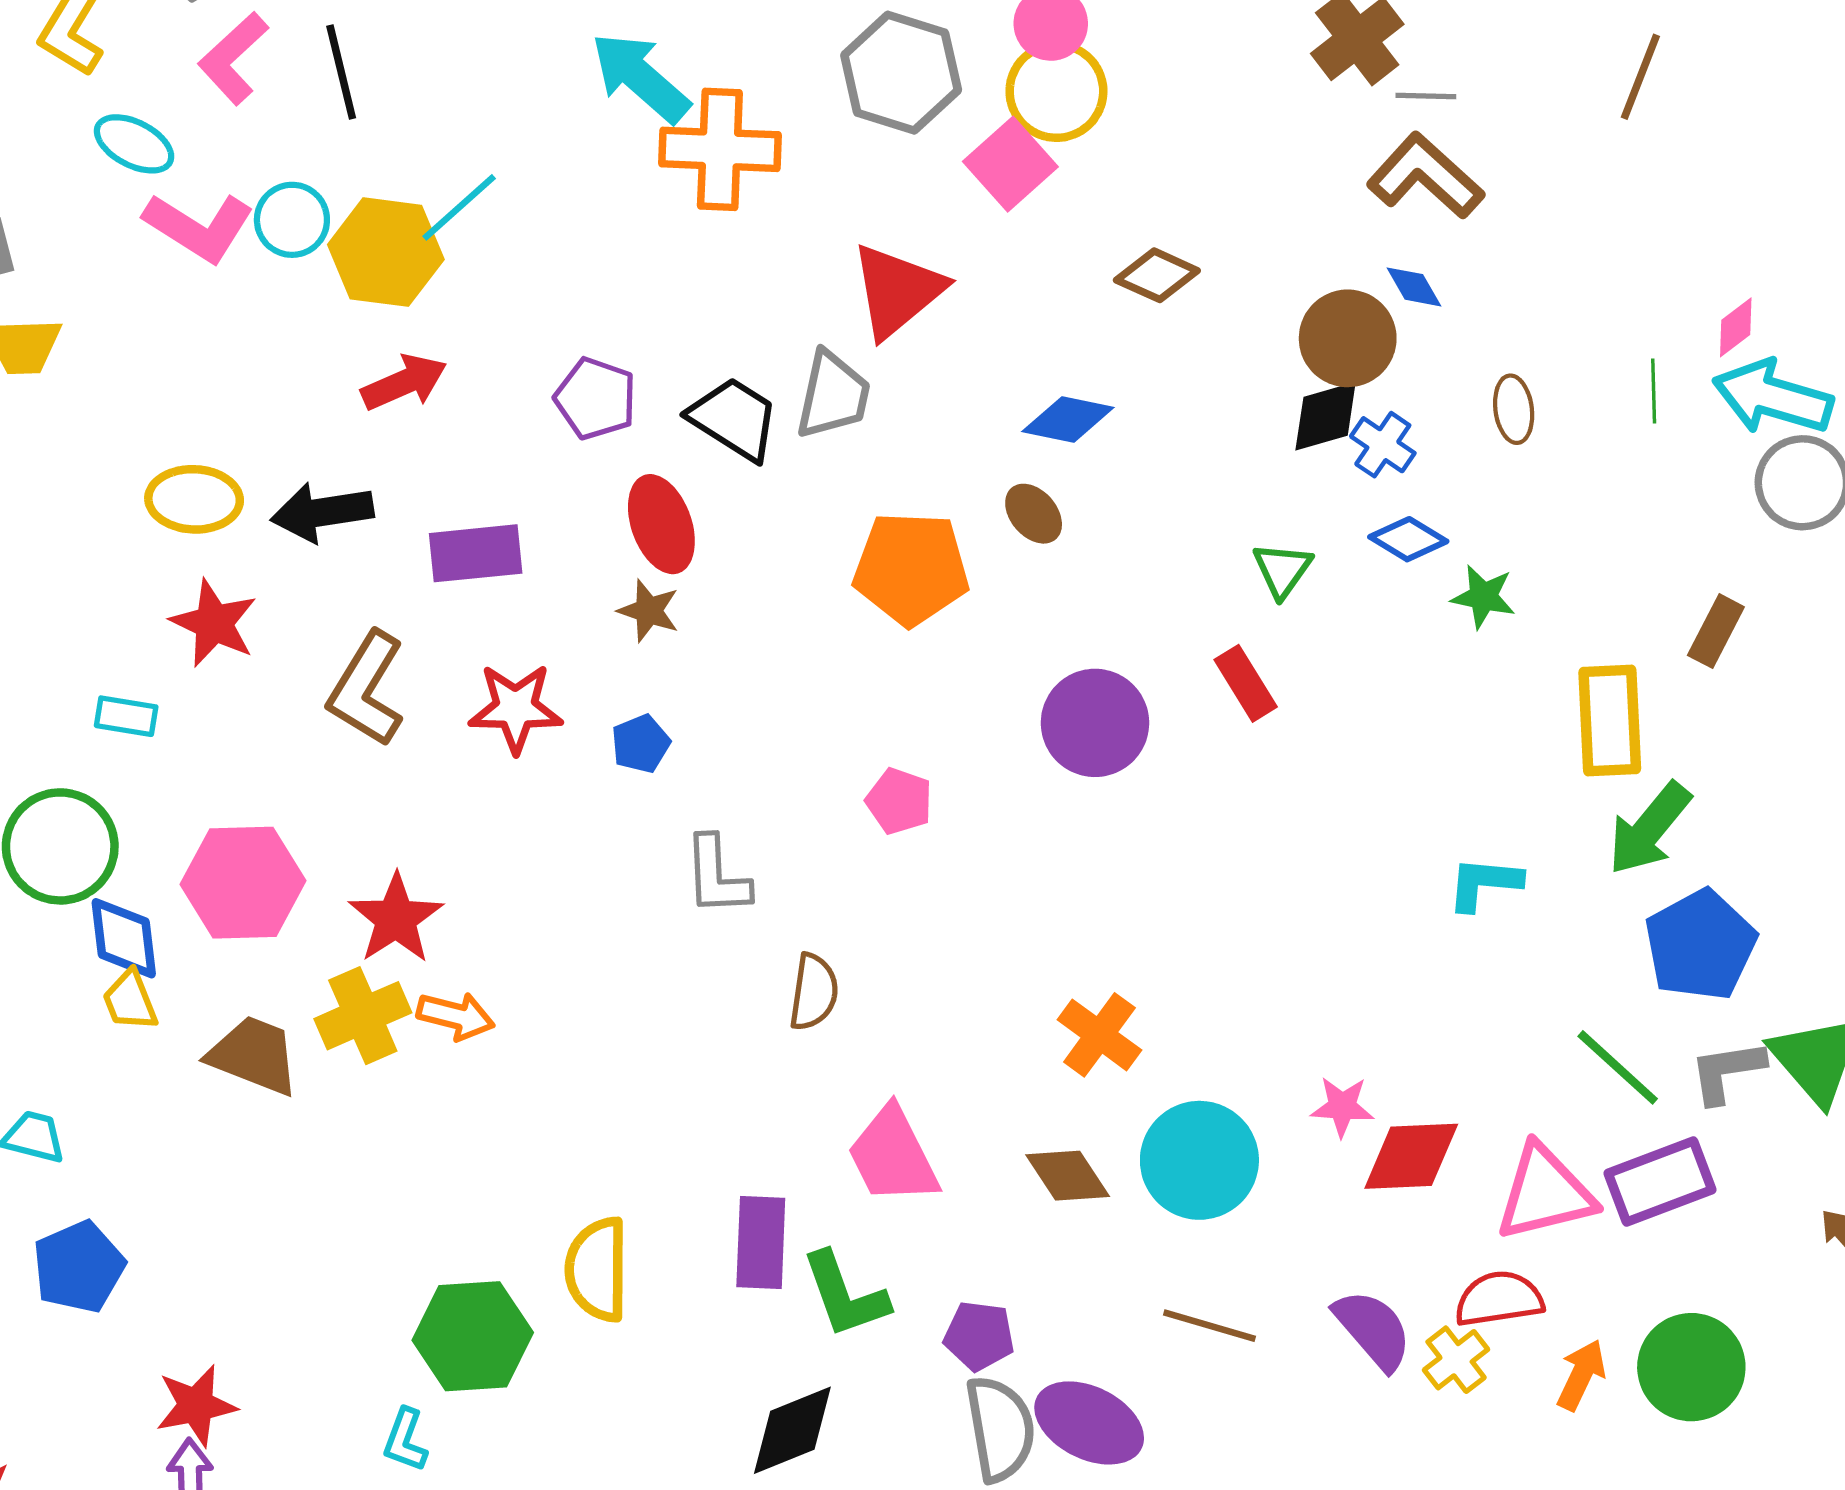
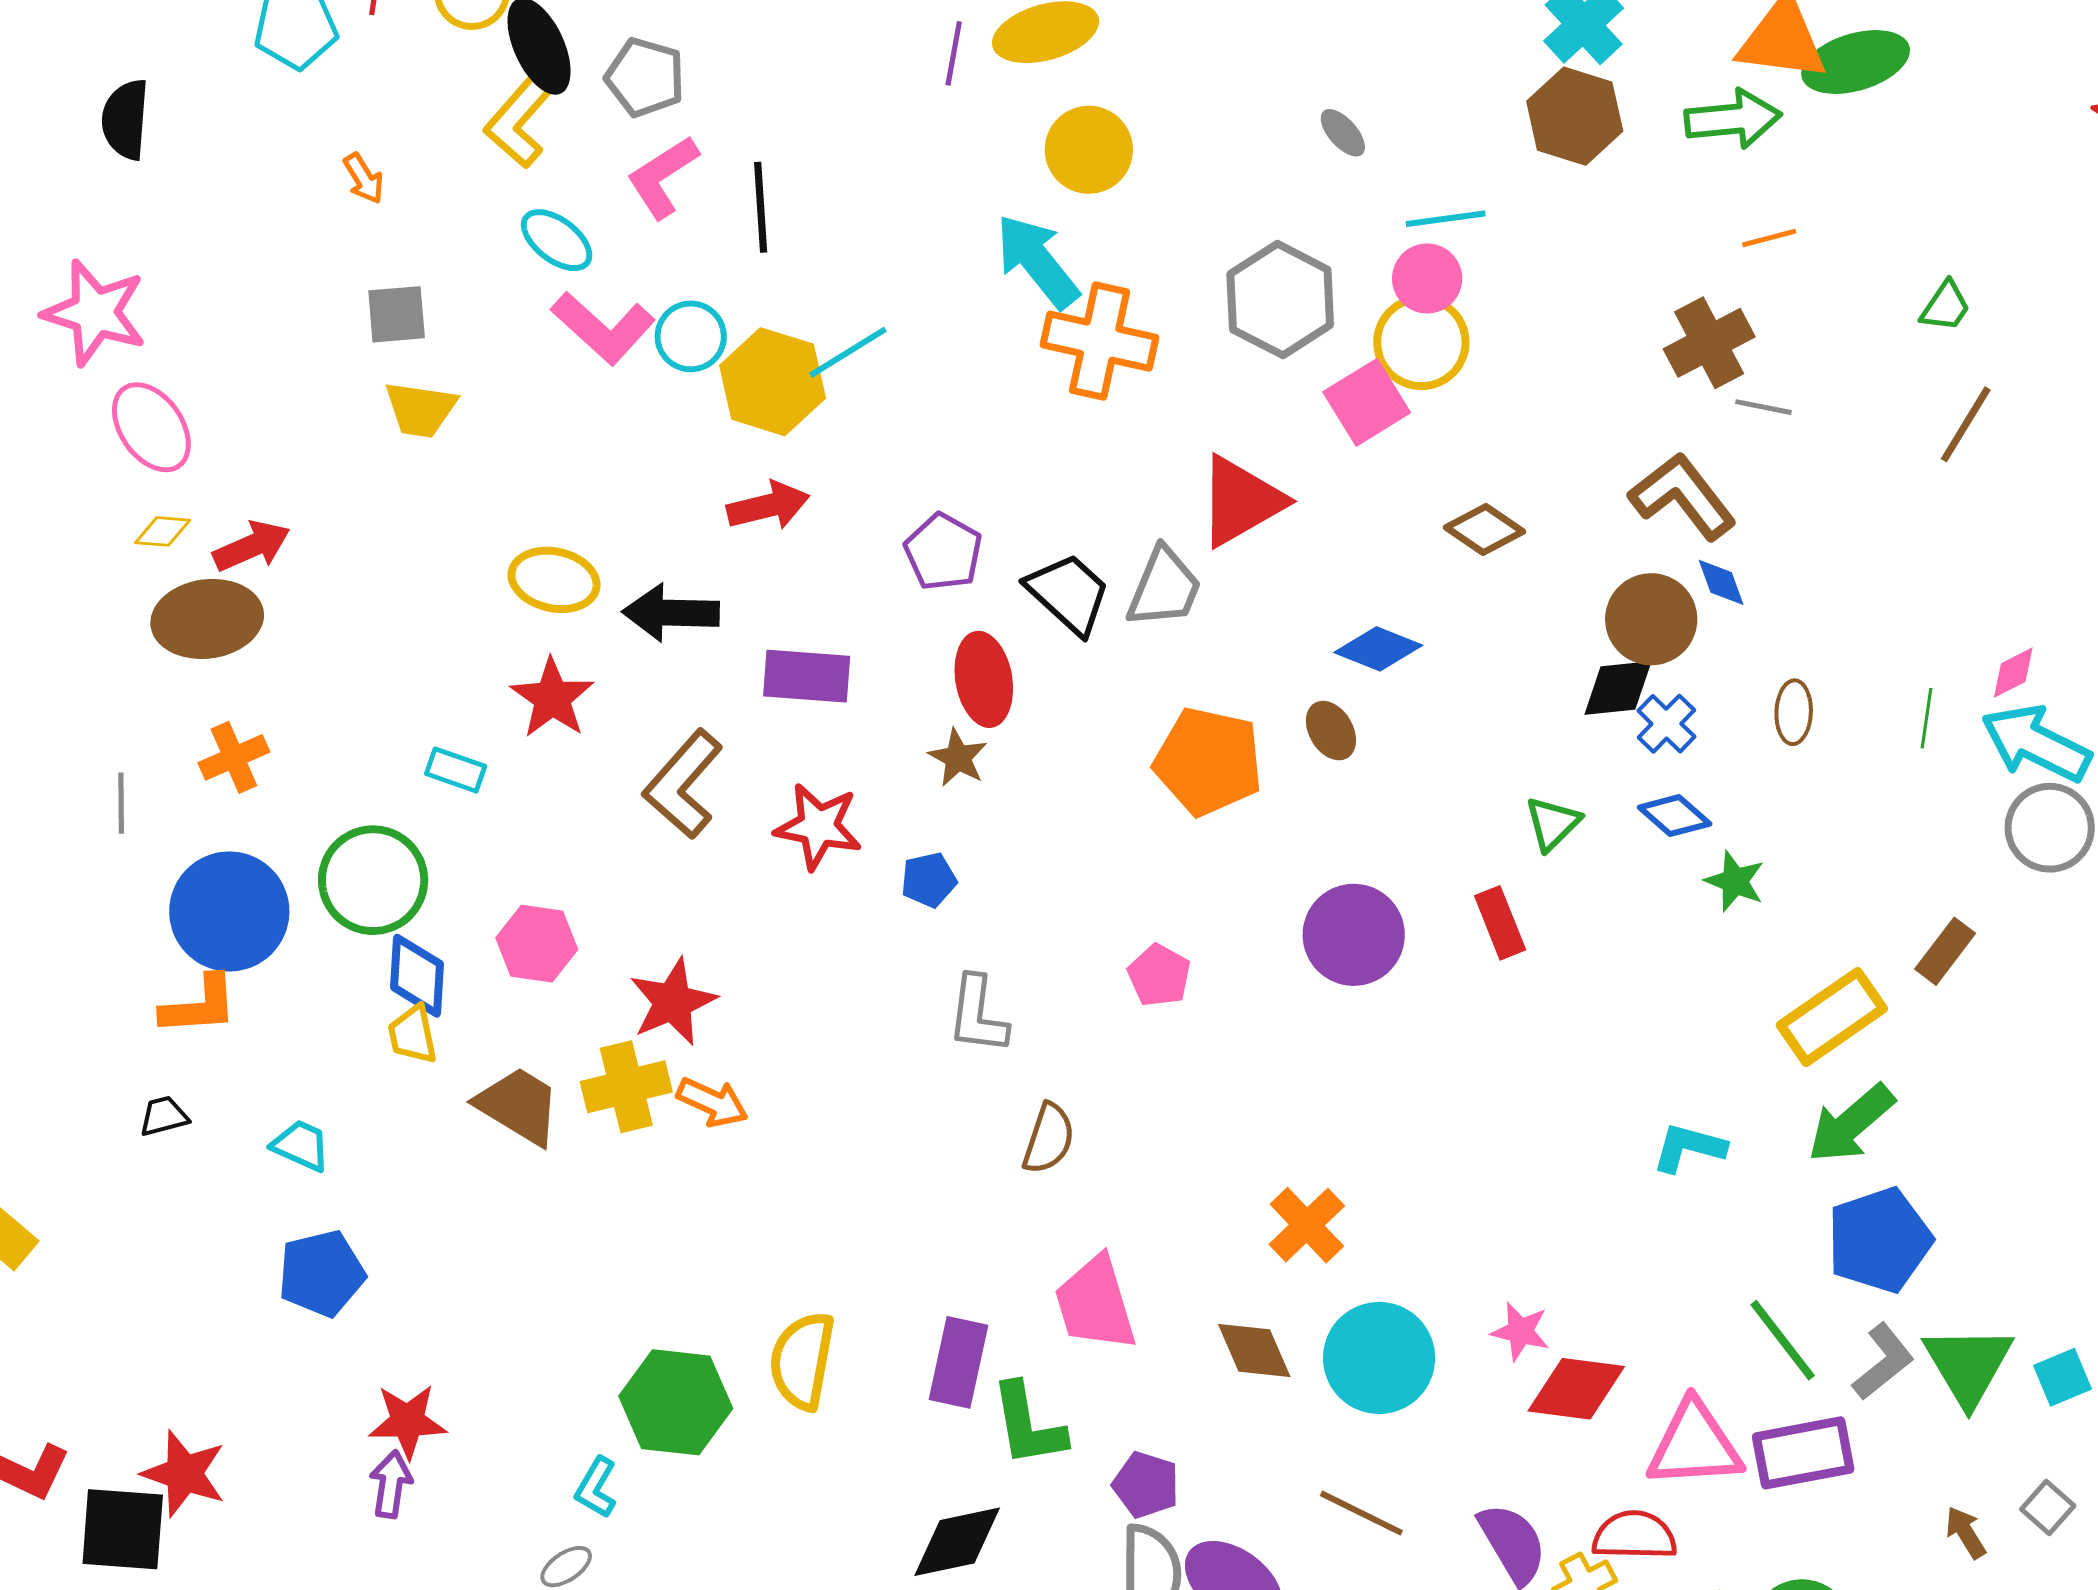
brown L-shape: (1425, 176) -> (1683, 496), moved
yellow rectangle: (1610, 721) -> (1832, 1017), turned 48
pink hexagon: (243, 883) -> (537, 944), size x0.7
gray L-shape: (1727, 1071) -> (1883, 1362), turned 140

